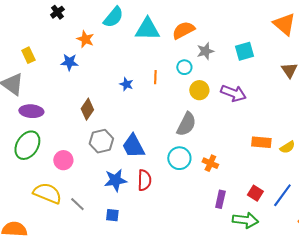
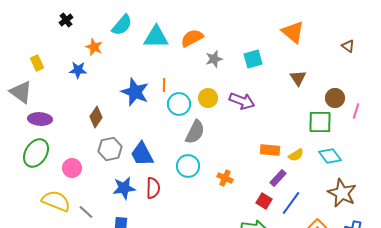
cyan circle: (184, 67) -> (179, 104), moved, size x1.5
blue star: (126, 84) -> (135, 92), size x2.0
orange cross: (210, 163) -> (225, 178), moved
purple rectangle: (220, 199) -> (278, 178), moved, turned 30

